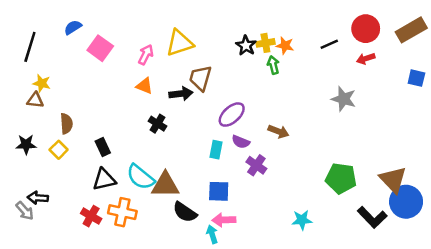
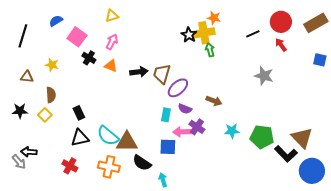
yellow triangle: (180, 43) -> (112, 16), moved, size x0.6
yellow cross: (265, 43) -> (204, 33), size x1.5
orange star: (285, 46) -> (214, 18), moved
red arrow: (366, 59) -> (281, 45), turned 72
brown trapezoid: (200, 78) -> (162, 74), moved
yellow star: (42, 83) -> (52, 65), moved
black cross: (157, 124) -> (89, 58), moved
blue circle: (406, 202) -> (312, 171), moved
orange cross: (122, 212) -> (109, 167), moved
black L-shape: (372, 217) -> (286, 154), moved
pink arrow: (224, 220) -> (182, 132), moved
cyan star: (302, 220) -> (232, 131), moved

